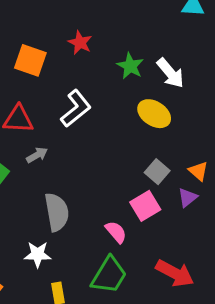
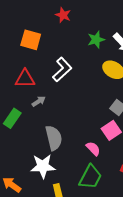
red star: (80, 43) -> (63, 15), moved
green star: (130, 66) -> (96, 40), turned 30
white star: (38, 254) -> (43, 166), size x1.4

